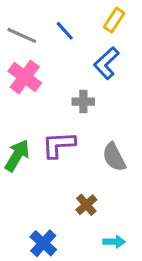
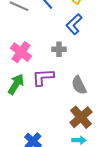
pink cross: (25, 77) -> (21, 52), moved
brown cross: (86, 205) -> (81, 117), moved, size x1.6

